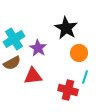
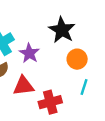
red cross: (68, 90) -> (50, 102), moved, turned -30

